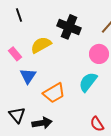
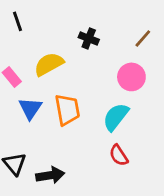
black cross: (69, 27) -> (89, 38), size x0.6
orange trapezoid: (54, 93) -> (67, 110), moved, turned -70
red semicircle: (97, 124) -> (119, 155), moved

